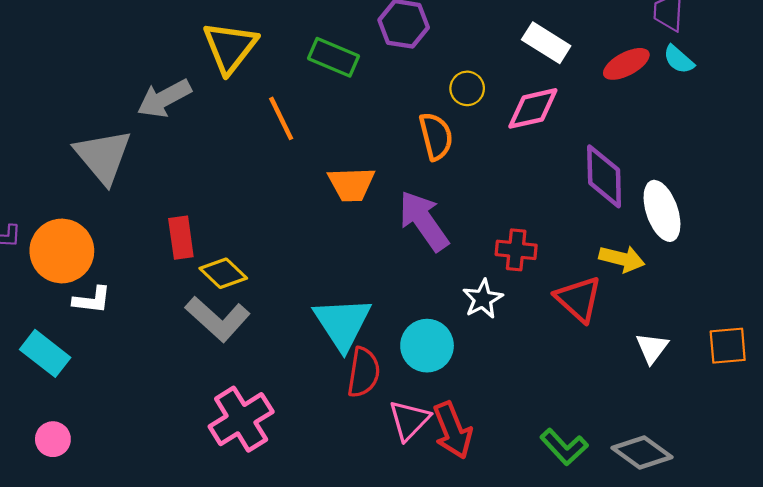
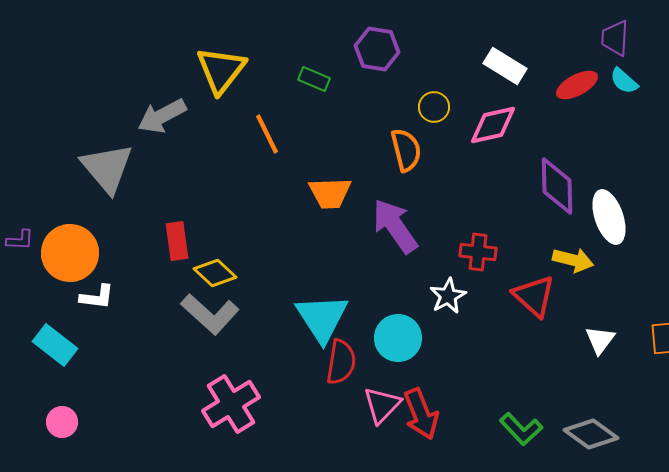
green rectangle: (334, 57) -> (314, 79), size x0.7

